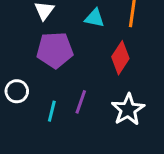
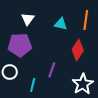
purple pentagon: (55, 50) -> (20, 45), moved
purple line: (81, 102) -> (52, 70), moved

